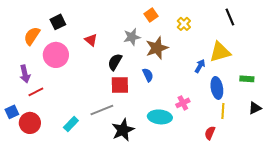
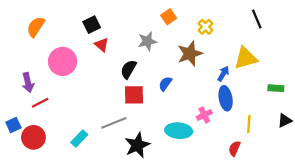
black square: (58, 22) -> (92, 25), moved
orange semicircle: (32, 36) -> (36, 27), moved
brown star: (157, 48) -> (190, 54), moved
blue semicircle: (148, 75) -> (165, 84), turned -120
blue ellipse: (217, 88) -> (226, 98), moved

